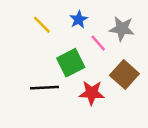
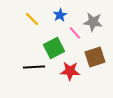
brown square: (124, 74) -> (95, 57), turned 30

